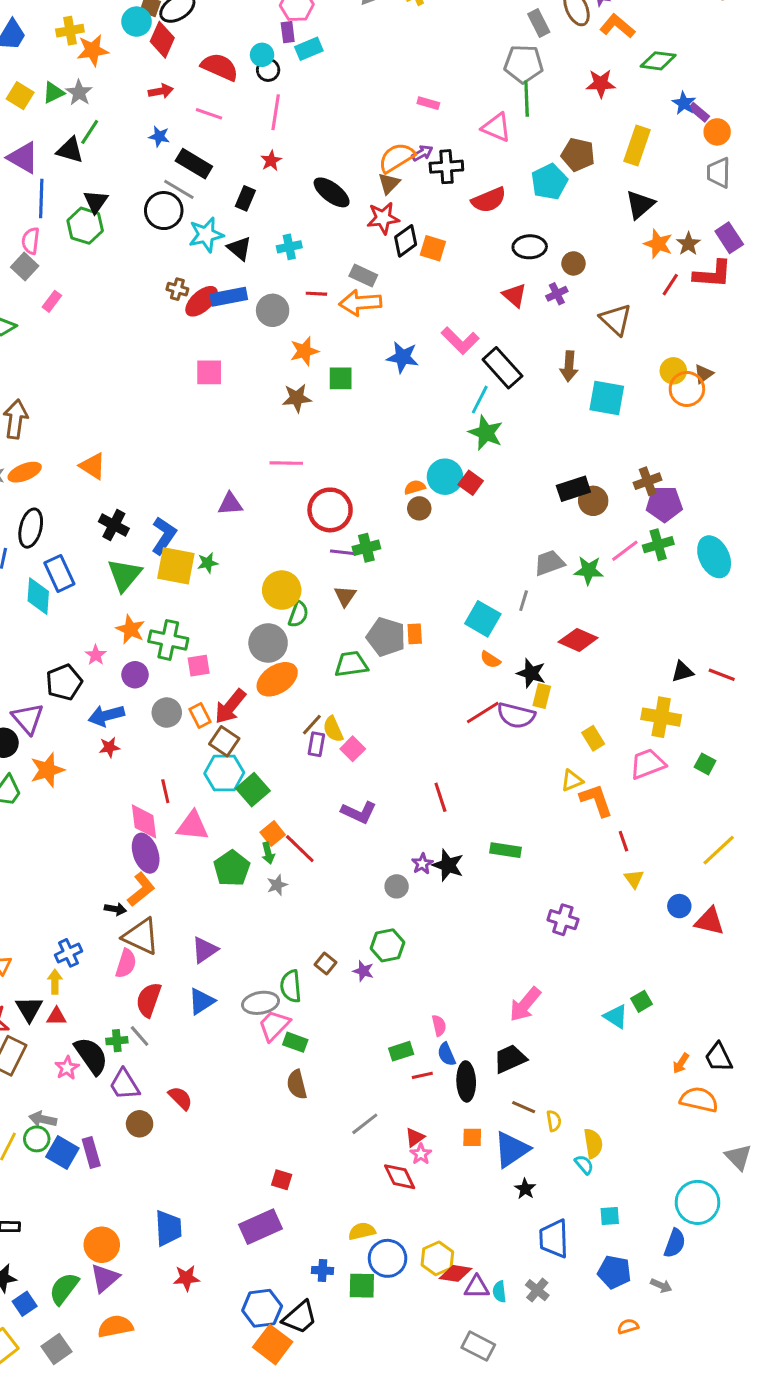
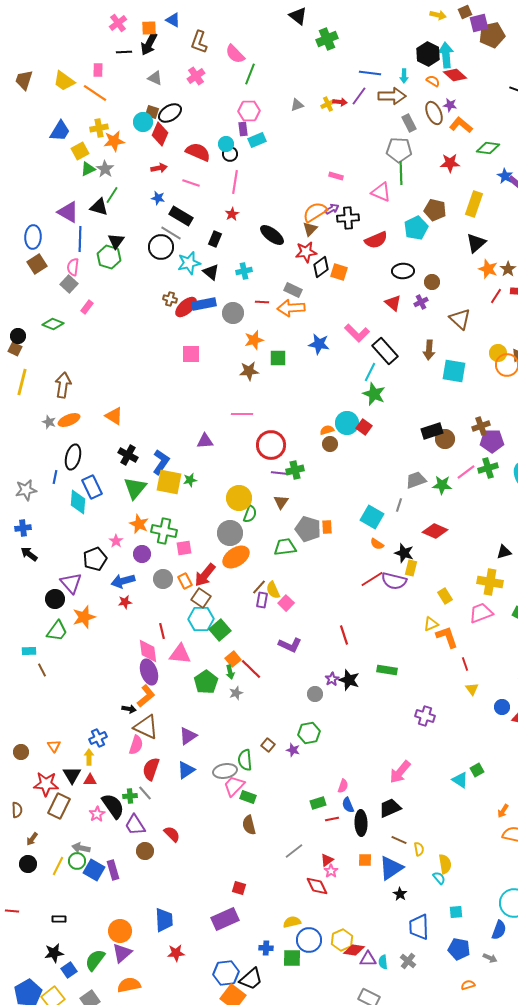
yellow square: (20, 96) -> (80, 151), moved, turned 30
pink semicircle: (439, 1026) -> (343, 786), turned 32

